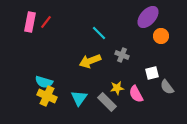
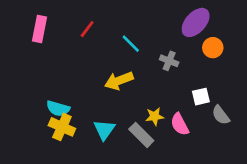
red line: (46, 22) -> (87, 29), moved
gray cross: (122, 55) -> (169, 61), moved

